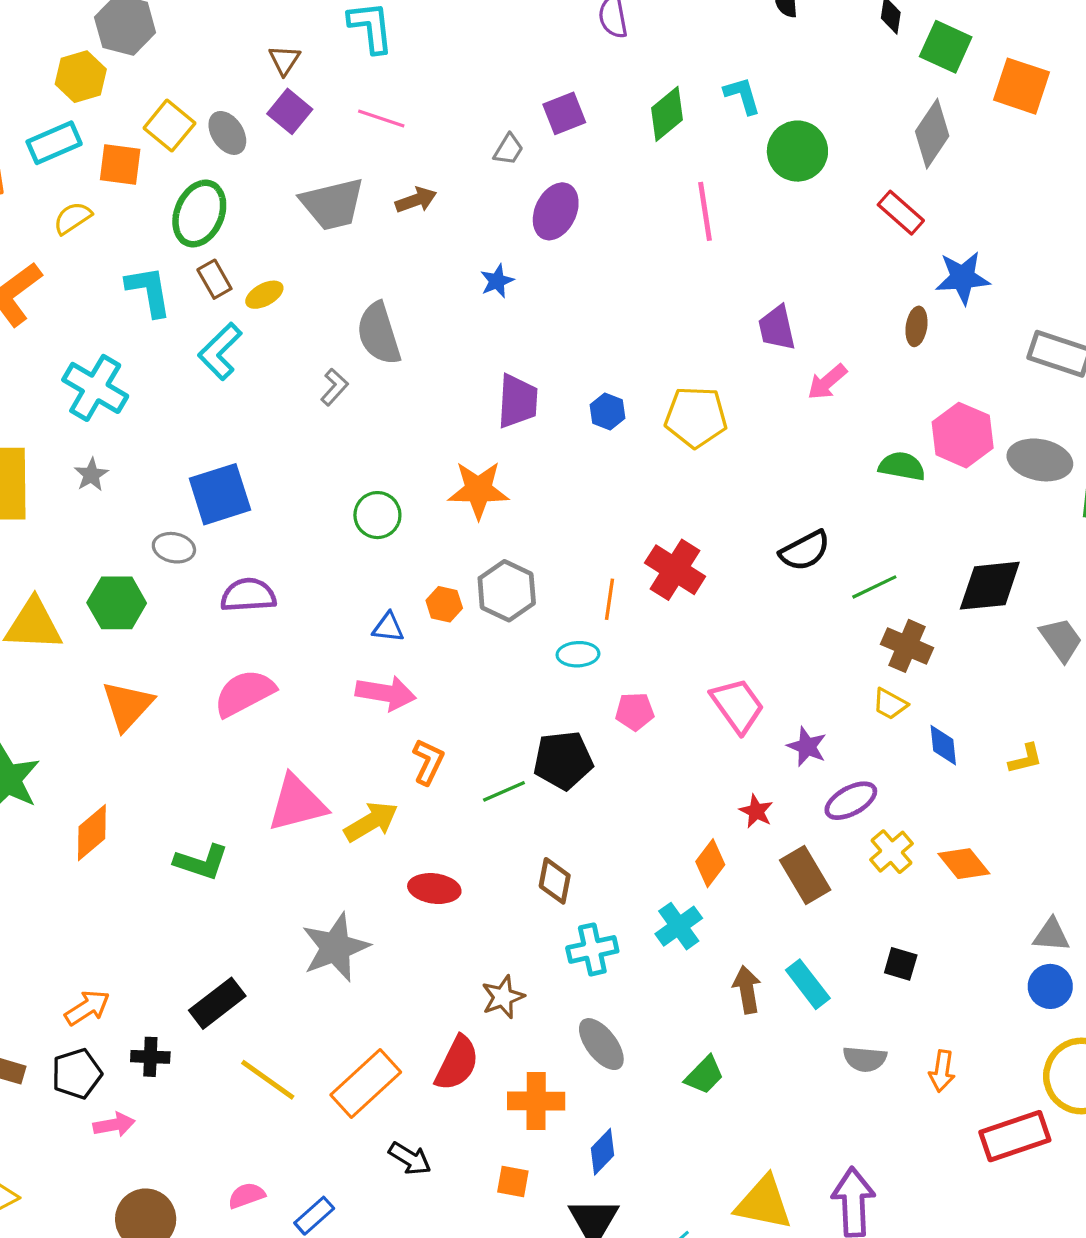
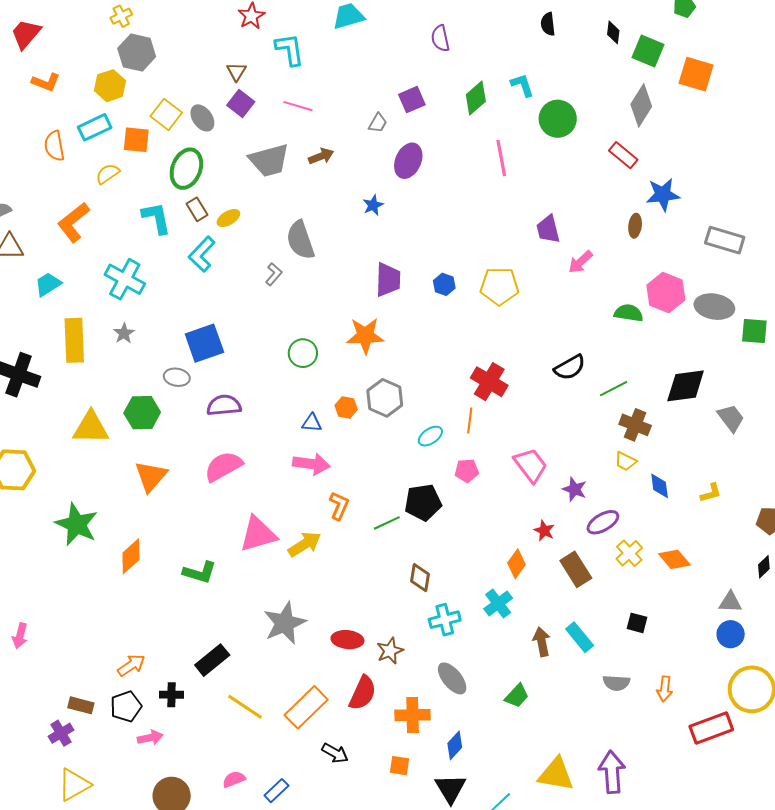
orange line: (610, 599) -> (470, 420), moved
cyan ellipse: (578, 654) -> (430, 436), turned -30
red ellipse: (434, 889) -> (347, 640), moved

